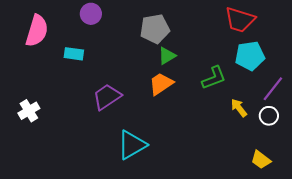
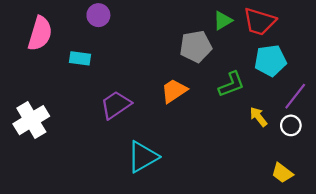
gray pentagon: (155, 29) -> (196, 46), moved
green triangle: (167, 56) -> (223, 21), moved
white cross: (29, 111) -> (31, 120), size x1.5

